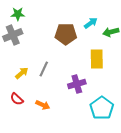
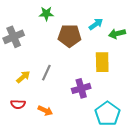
green star: (18, 14) -> (46, 14), moved
red semicircle: (17, 99) -> (18, 104), turned -40

